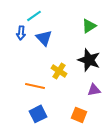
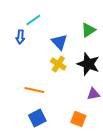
blue triangle: (44, 38) -> (59, 42), moved
yellow cross: (59, 71) -> (58, 64), moved

